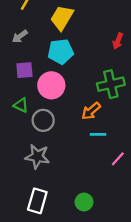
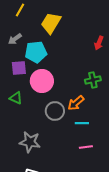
cyan pentagon: (61, 52) -> (36, 52), moved
green cross: (111, 84) -> (93, 80), size x0.7
gray circle: (43, 120) -> (55, 111), moved
pink line: (118, 159) -> (86, 147), moved, turned 40

